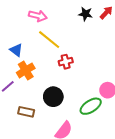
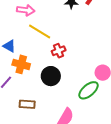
orange cross: (26, 70) -> (21, 64), turned -36
black circle: (53, 97) -> (51, 76), moved

